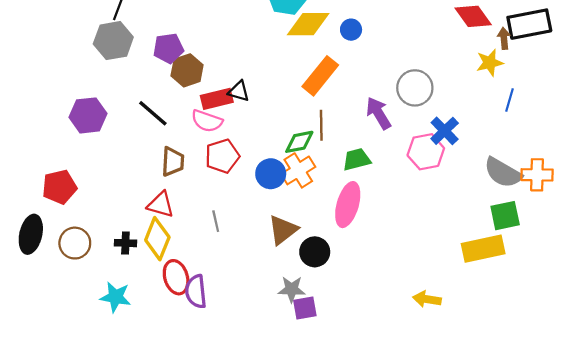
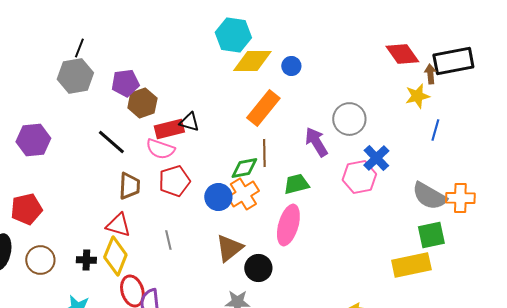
purple hexagon: (88, 115) -> (33, 140), moved

